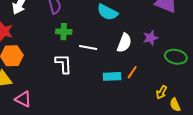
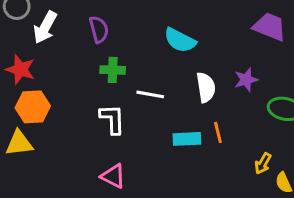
white semicircle: (124, 43) -> (206, 87), turned -30
orange line: (132, 72) -> (218, 132), turned -48
pink triangle: (23, 99) -> (113, 176), moved

